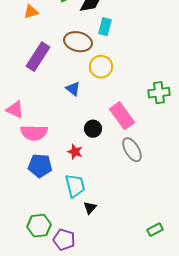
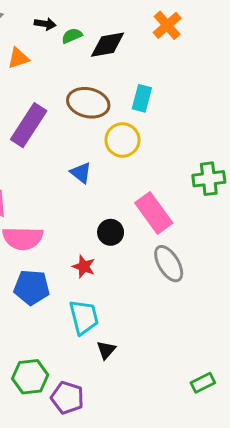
cyan rectangle: (105, 27) -> (142, 98), moved

